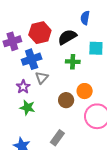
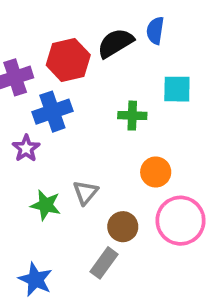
black semicircle: (67, 37) -> (115, 43), moved
gray triangle: (42, 78) -> (85, 193), moved
purple star: (23, 87) -> (26, 148), moved
brown circle: (66, 100) -> (123, 227), moved

